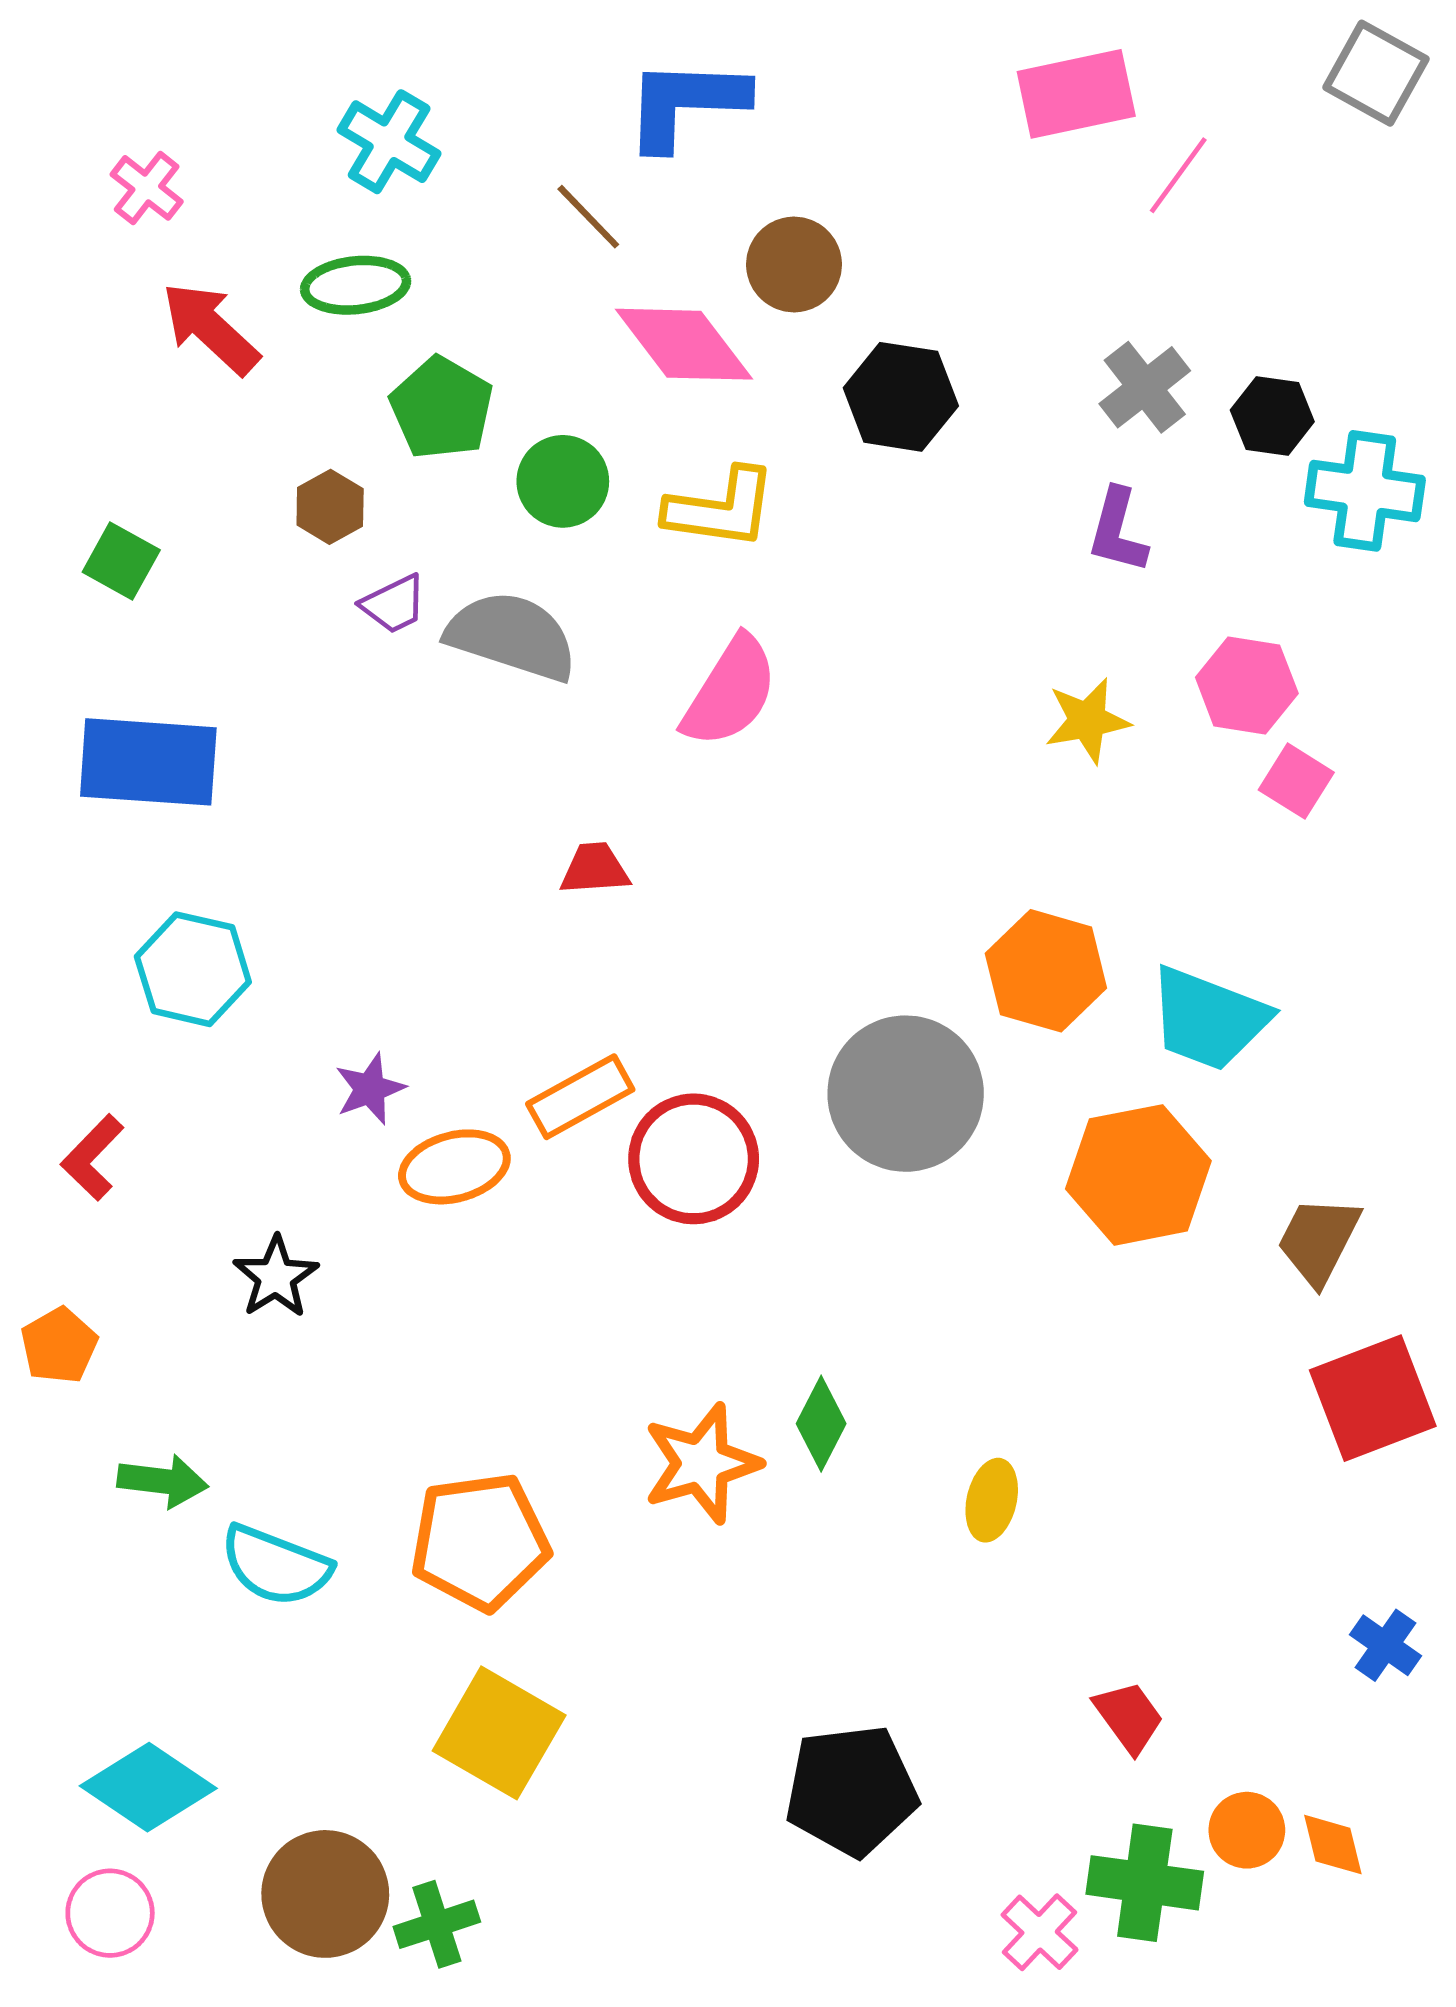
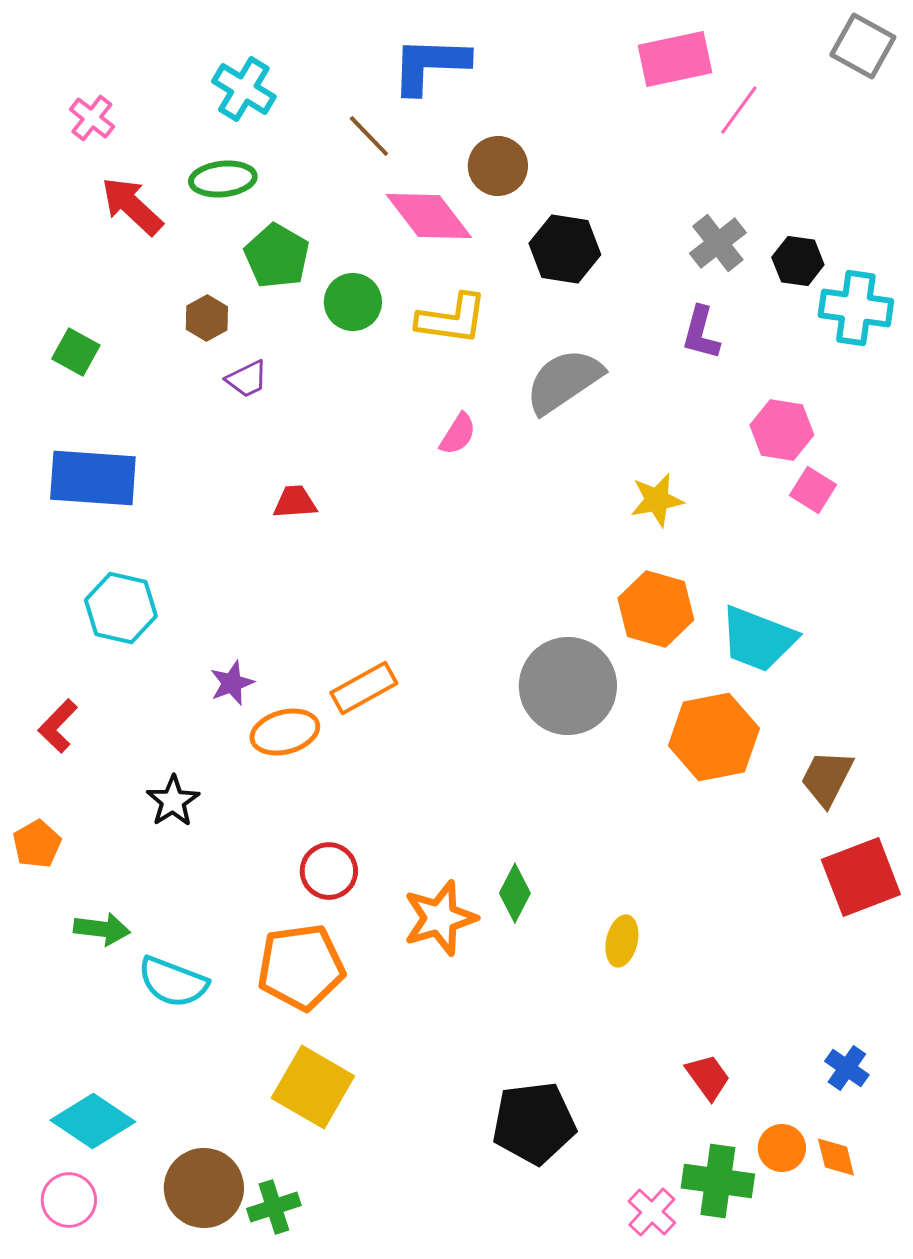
gray semicircle: (512, 636) -> (564, 381), moved, turned -52
pink semicircle: (730, 692) -> (458, 434), size x0.6
yellow star: (1087, 720) -> (657, 500), moved
red trapezoid: (595, 869) -> (295, 502), moved
red circle: (694, 1159) -> (329, 871), moved, size x0.7
blue cross: (1386, 1645) -> (847, 1068), moved

